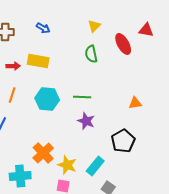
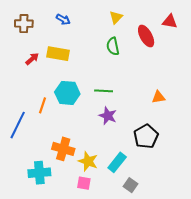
red arrow: (13, 66) -> (32, 59), turned -40
orange line: (12, 95) -> (42, 105), moved
orange cross: (43, 153) -> (63, 149), turned -30

